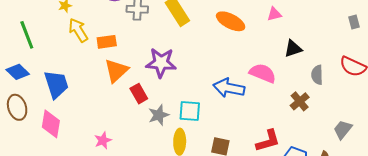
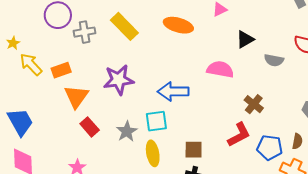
gray semicircle: (317, 75) -> (274, 60), turned -66
blue arrow: (229, 88) -> (173, 91), moved
red rectangle: (139, 94) -> (90, 127), moved
brown cross: (300, 101) -> (254, 104), moved

